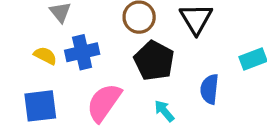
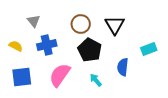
yellow semicircle: (45, 56) -> (16, 46), moved

